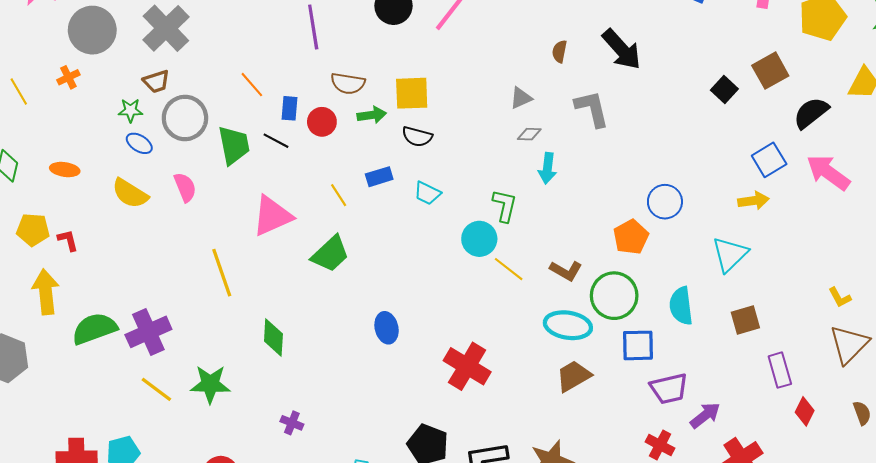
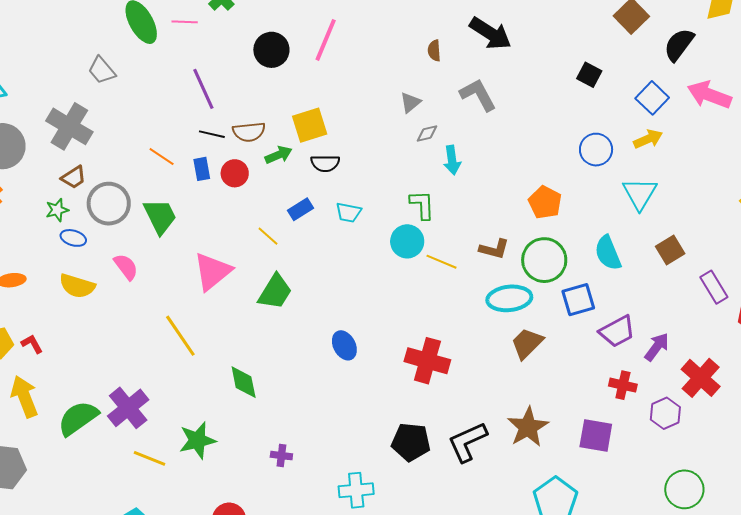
black square: (724, 90) -> (589, 75), moved
black line: (276, 141) -> (212, 134), moved
blue circle: (665, 202) -> (596, 150), moved

